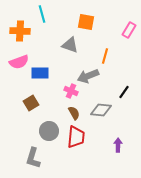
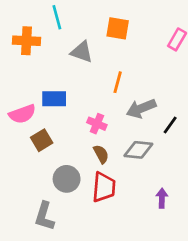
gray triangle: (70, 45) -> (82, 52), moved
orange line: (105, 56) -> (118, 82), moved
pink semicircle: (19, 62) -> (22, 114), moved
gray arrow: (88, 76) -> (141, 108), moved

